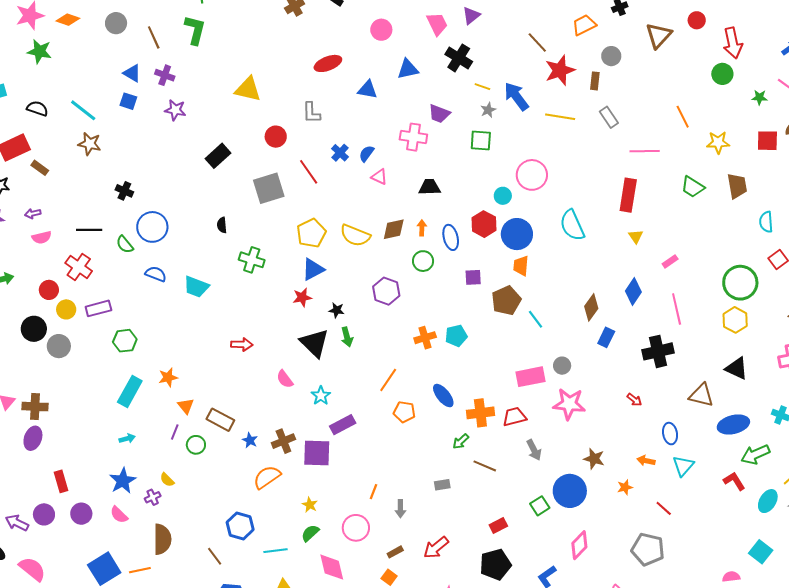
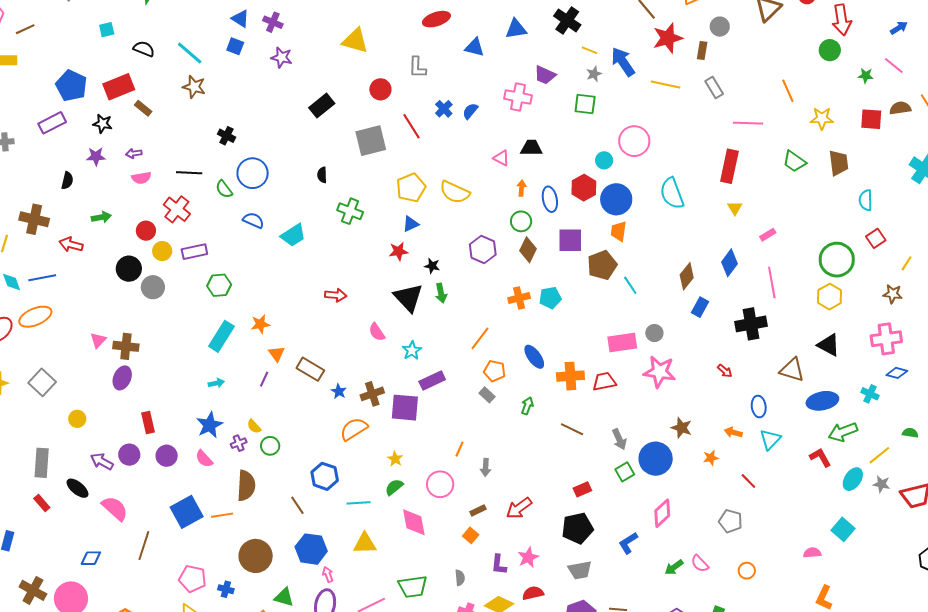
pink triangle: (379, 177) -> (501, 158), moved
brown diamond: (394, 229) -> (528, 250), moved, turned -55
blue triangle: (313, 269) -> (411, 224), size x0.7
purple square: (473, 277) -> (570, 240), size x1.5
cyan trapezoid: (196, 287) -> (293, 235), turned -56
green arrow: (461, 441) -> (527, 406), moved, turned 150
green circle: (196, 445) -> (270, 446), moved
gray arrow: (534, 450) -> (619, 439), moved
gray rectangle: (442, 485) -> (487, 395), moved, turned 49
gray pentagon: (648, 549) -> (731, 521), size x0.7

